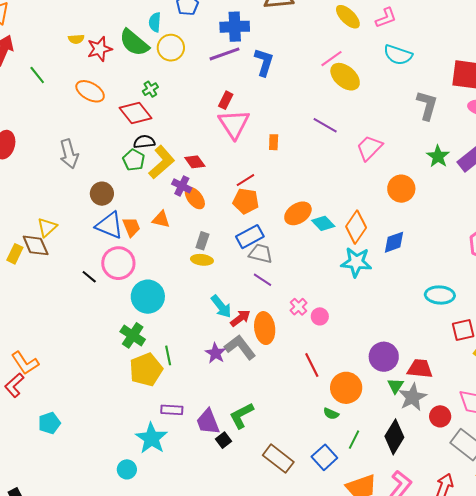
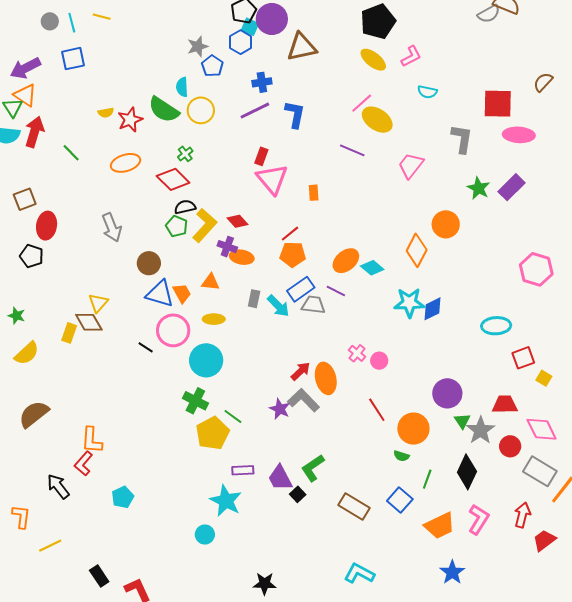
blue cross: (235, 27) -> (262, 82), size x0.7
cyan semicircle: (398, 55) -> (427, 92), size x0.7
orange ellipse: (90, 91) -> (126, 163), turned -40
purple line: (325, 125) -> (352, 150), moved
pink trapezoid: (369, 148) -> (411, 165), moved
orange ellipse: (195, 198) -> (242, 257), turned -35
orange diamond: (356, 227) -> (417, 250), moved
blue diamond: (394, 242) -> (433, 309), moved
yellow ellipse: (202, 260) -> (214, 319), moved
purple line: (263, 280) -> (336, 291), moved
cyan arrow: (221, 307) -> (278, 306), moved
green line: (168, 355) -> (233, 417), turned -36
orange L-shape: (25, 363) -> (92, 440), turned 44
red trapezoid: (420, 369) -> (505, 404), moved

